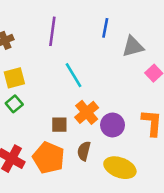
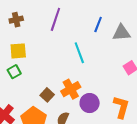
gray triangle: (133, 47) -> (121, 33), moved
cyan line: (74, 75) -> (79, 53), moved
brown square: (59, 125) -> (47, 95), turned 32

